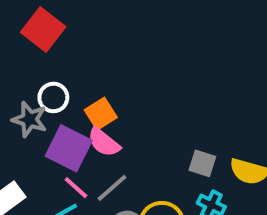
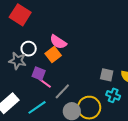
pink semicircle: (104, 142) -> (58, 42), moved
purple square: (69, 148) -> (39, 73), size x0.6
pink line: (76, 188) -> (45, 83), moved

